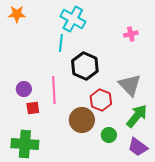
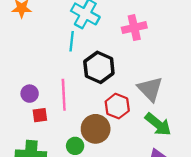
pink cross: (131, 34) -> (134, 28), moved, size x1.5
green arrow: (137, 116) -> (158, 124), turned 90
green circle: (109, 135) -> (75, 146), moved

